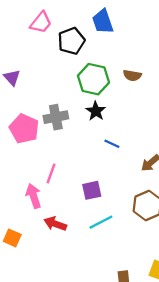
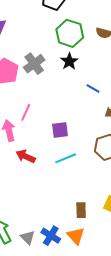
gray cross: (56, 117) -> (34, 64), turned -30
blue line: (112, 144) -> (93, 89), moved

